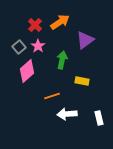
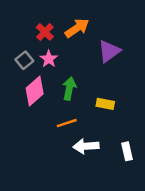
green arrow: (62, 60) -> (69, 88), moved

